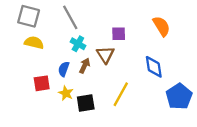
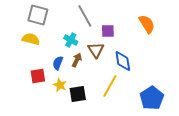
gray square: (29, 16) -> (38, 15), moved
gray line: (70, 17) -> (85, 16), moved
blue diamond: (154, 67) -> (123, 61), moved
blue pentagon: (179, 96) -> (152, 98), moved

